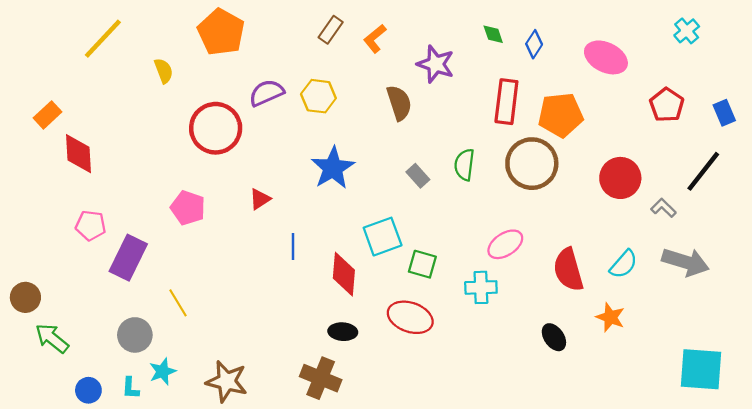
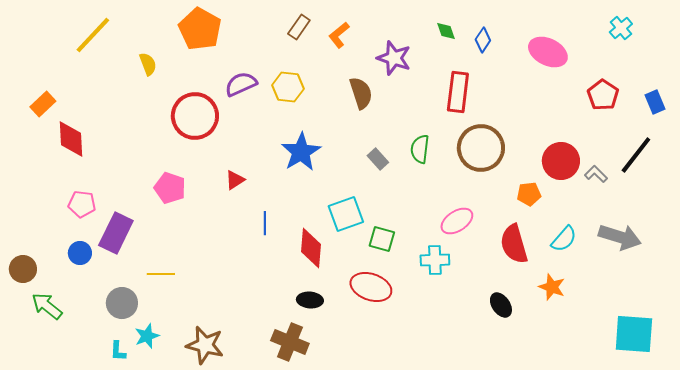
orange pentagon: (561, 115) -> (529, 194), moved, size x0.6
gray L-shape: (663, 208) -> (596, 174), moved
yellow line: (178, 303) -> (161, 274), turned -60
blue circle: (88, 390) -> (80, 253), moved

